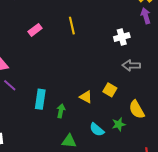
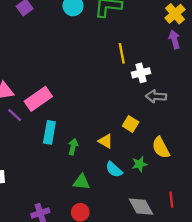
yellow line: (72, 26) -> (122, 53), moved
pink rectangle: (35, 30) -> (38, 99), moved, size x1.6
white cross: (122, 37) -> (141, 73), moved
yellow triangle: (86, 97) -> (106, 141), moved

